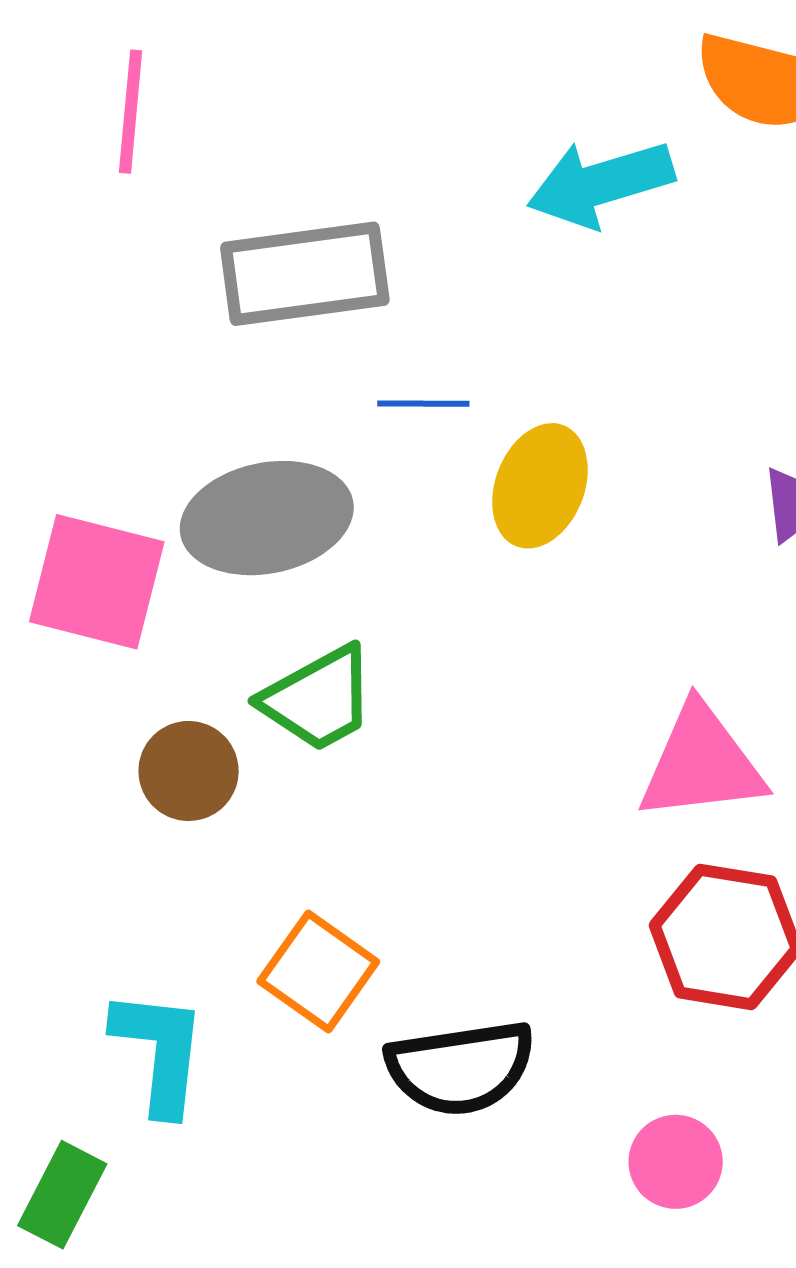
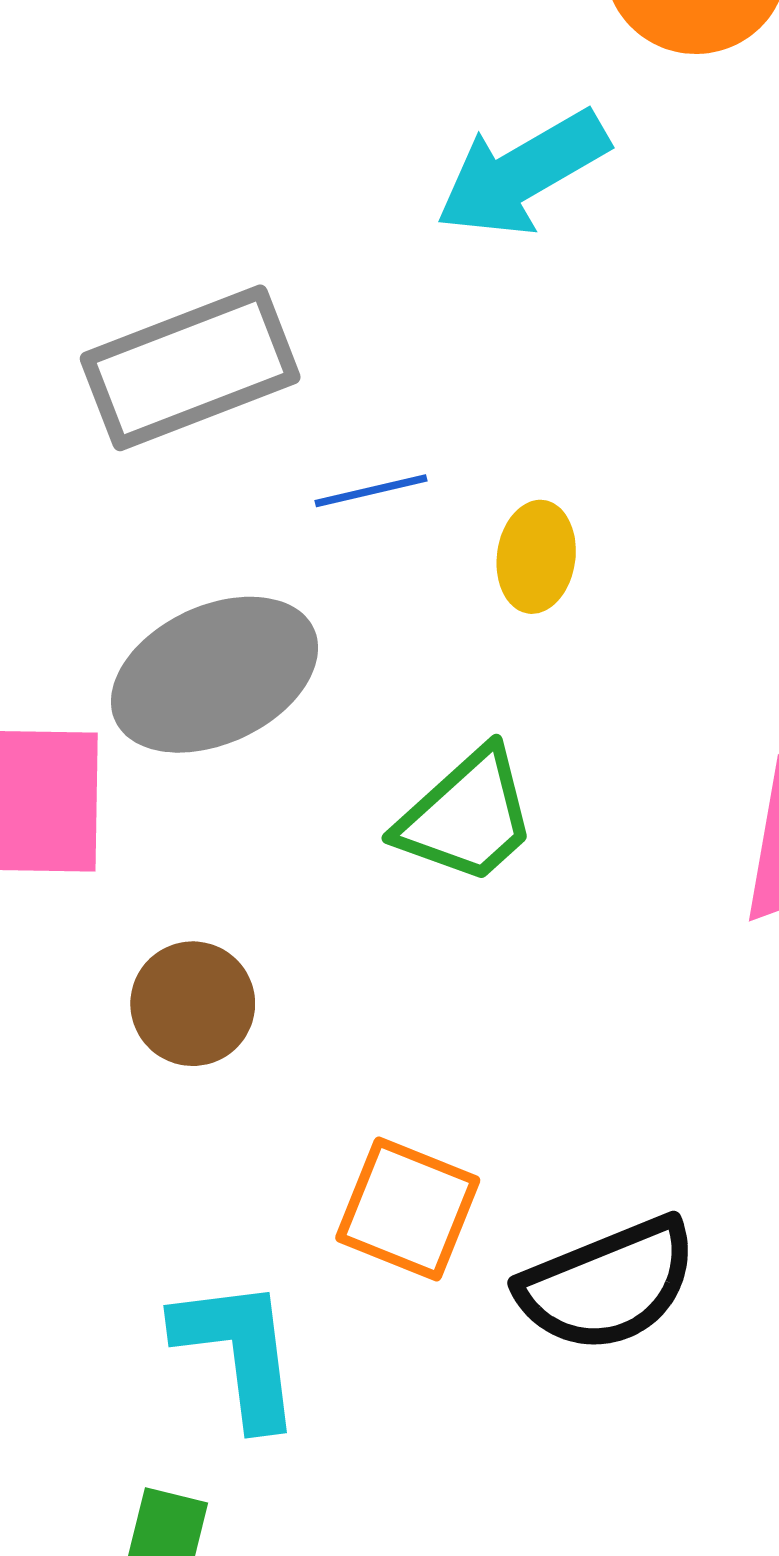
yellow ellipse: (540, 486) -> (536, 557), size x0.7
green trapezoid: (318, 699) -> (467, 816), moved

